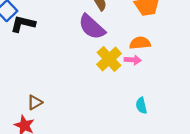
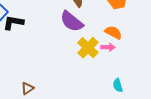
orange semicircle: (140, 43) -> (113, 32), turned 36

